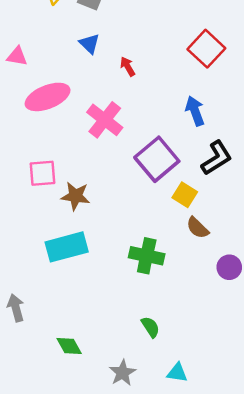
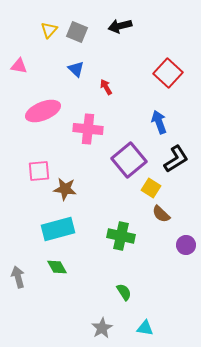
pink triangle: (17, 56) -> (19, 66), moved
pink cross: (105, 120) -> (88, 129), turned -32
green diamond: (69, 346) -> (57, 267), moved

